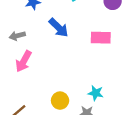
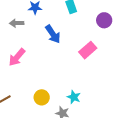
gray arrow: (17, 36) -> (17, 23), moved
pink rectangle: (101, 38) -> (88, 50), turned -54

